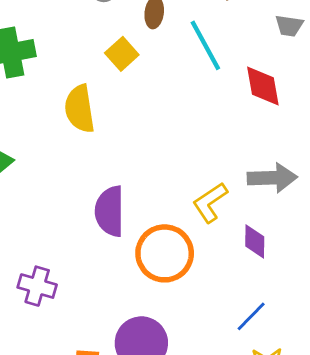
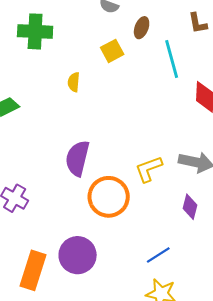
yellow semicircle: (80, 109) -> (74, 82), size x0.6
purple diamond: (255, 241) -> (190, 207), moved

